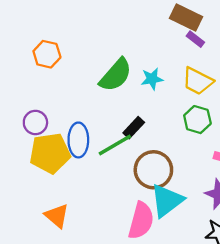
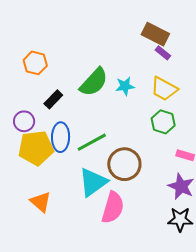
black rectangle: (134, 128) -> (53, 99), moved
cyan triangle: (167, 201) -> (93, 182), moved

